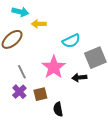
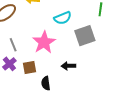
black arrow: (79, 78) -> (68, 66), moved

